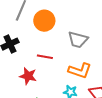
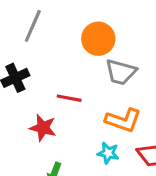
orange circle: (44, 21) -> (98, 39), moved

